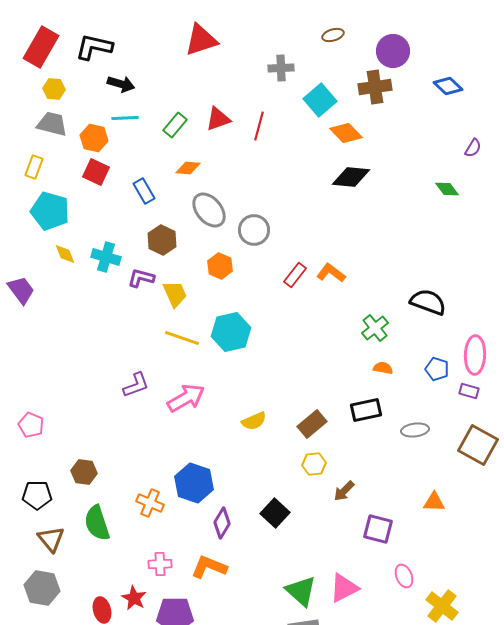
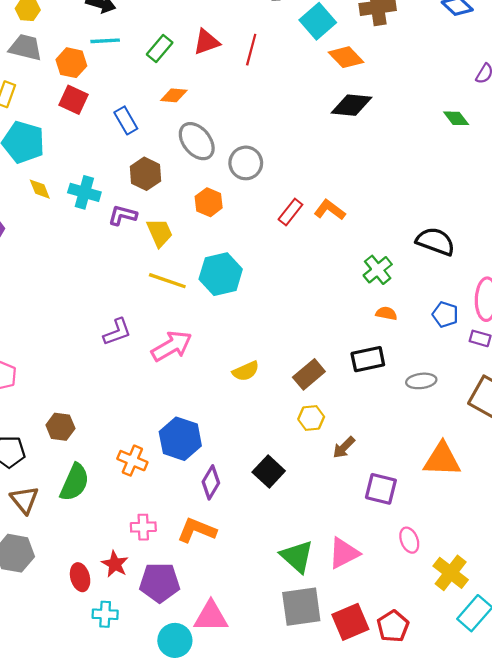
orange triangle: (434, 502) -> (442, 459), size x1.6
green semicircle: (97, 523) -> (75, 482), turned -138

